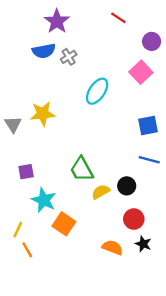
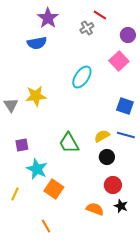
gray cross: (69, 57) -> (87, 28), moved
blue square: (148, 126) -> (125, 106), turned 30
yellow semicircle: (101, 192) -> (102, 136), moved
orange line: (27, 250) -> (46, 226), moved

